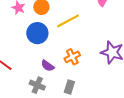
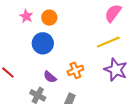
yellow line: (68, 21) -> (108, 42), moved

